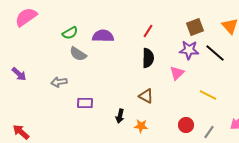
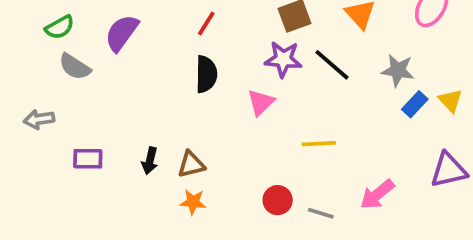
purple semicircle: (103, 36) -> (122, 33), turned -55
yellow line: (208, 95) -> (319, 144), turned -30
brown triangle: (146, 96) -> (191, 164), moved, turned -42
black arrow: (120, 116) -> (150, 161), moved
gray line: (209, 132) -> (321, 213), turned 72

